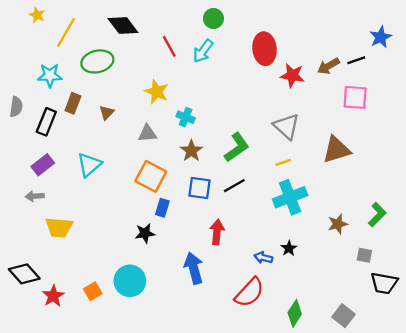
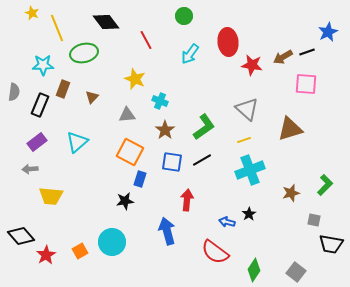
yellow line: (66, 32) -> (57, 28), turned -52
cyan arrow: (203, 51) -> (190, 54), moved
red semicircle: (249, 292) -> (215, 252), turned 84

